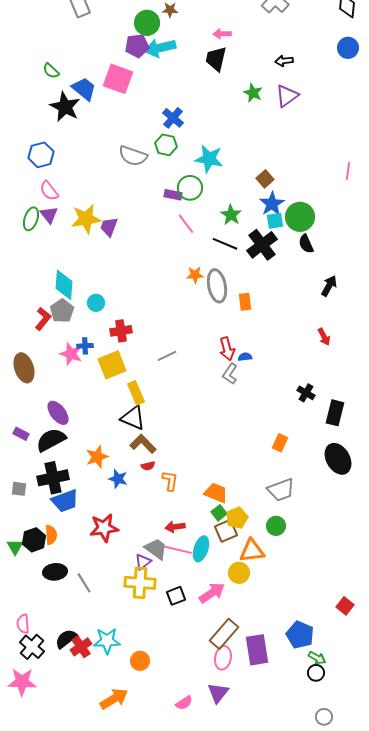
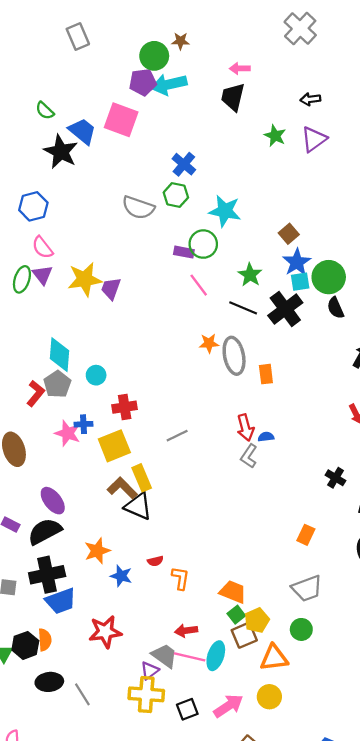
brown L-shape: (143, 444) -> (122, 488), moved
yellow circle: (239, 573) -> (269, 697), moved

